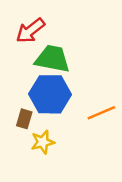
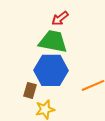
red arrow: (30, 31) -> (60, 18), moved, size x0.7

